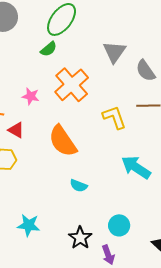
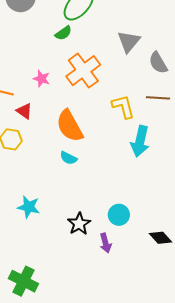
cyan arrow: (136, 167) -> (140, 141), moved, turned -116
cyan semicircle: (79, 186) -> (68, 158), moved

